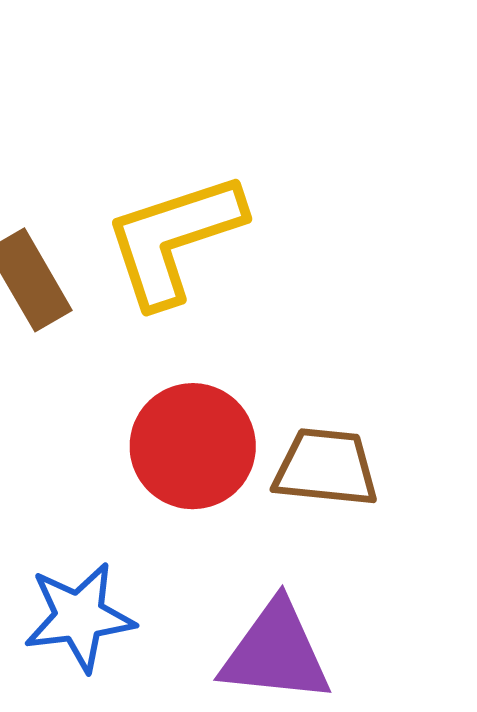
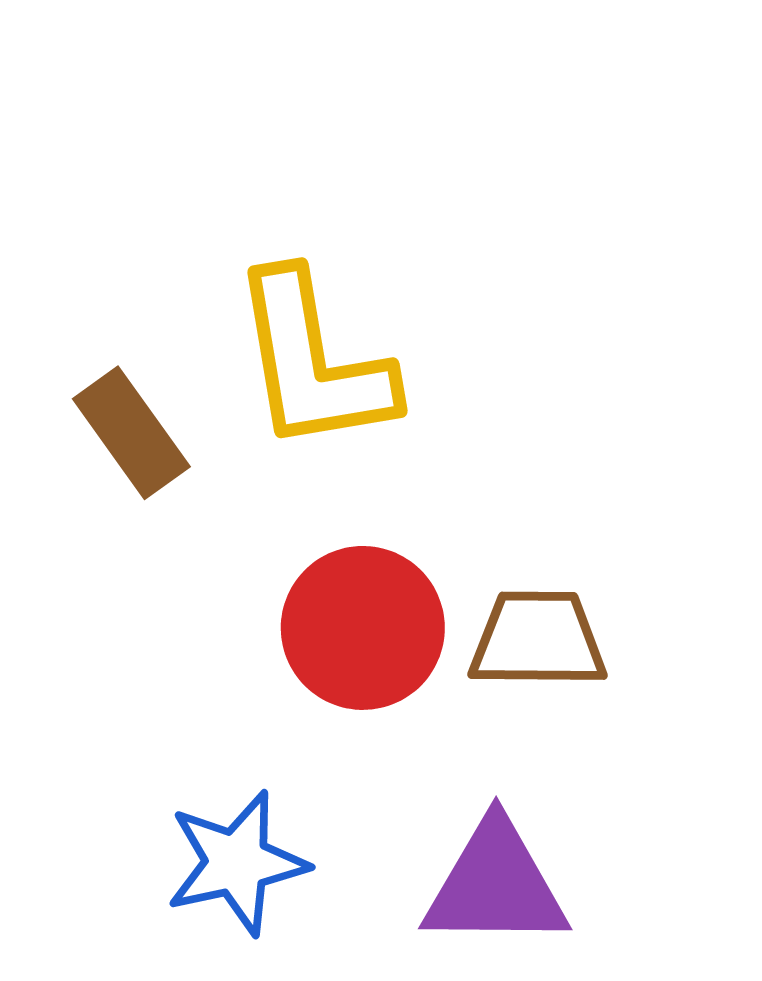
yellow L-shape: (174, 239) -> (313, 362), turned -76

